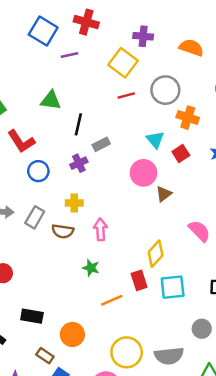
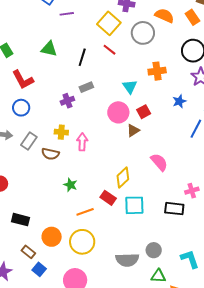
gray circle: (165, 90) -> (143, 33), moved
red line: (126, 96) -> (109, 50), turned 48
orange cross: (188, 118) -> (157, 71), turned -30
black line: (78, 124) -> (82, 57), moved
red square: (181, 154) -> (144, 112), moved
blue circle: (38, 171) -> (21, 108), moved
pink arrow: (100, 229) -> (82, 142), moved
red rectangle: (139, 280) -> (108, 198), turned -42
gray circle: (202, 329) -> (154, 250), moved
yellow circle: (127, 352) -> (82, 242), moved

